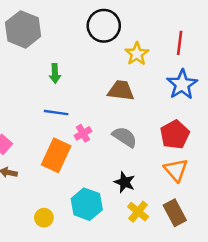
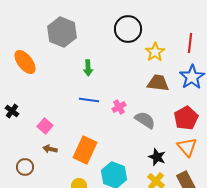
brown trapezoid: (121, 91) -> (158, 83), moved
pink cross: (83, 133) -> (119, 107), moved
orange rectangle: (56, 155) -> (85, 150), moved
black star: (125, 182) -> (157, 157), moved

